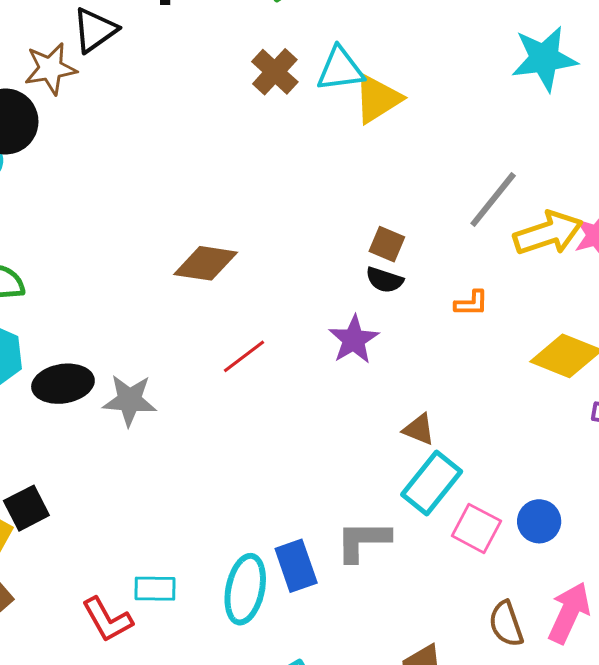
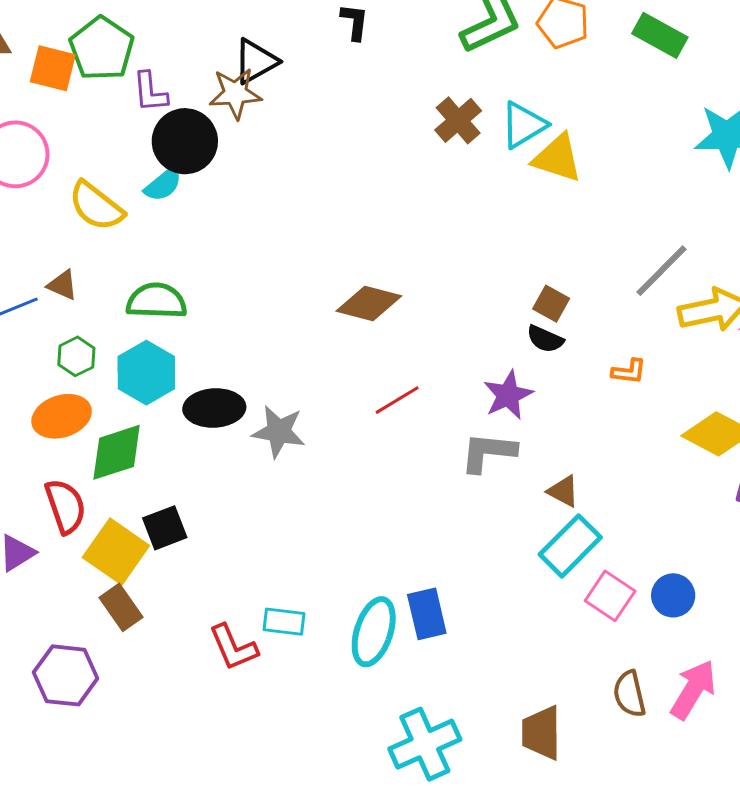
black triangle: (95, 30) -> (256, 61), moved
cyan triangle: (340, 69) -> (523, 125), turned -30
yellow triangle: (377, 99) -> (557, 158), turned 44
gray L-shape: (363, 541) -> (488, 452), moved

